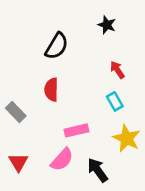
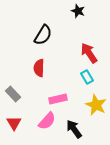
black star: (107, 25) -> (78, 11), moved
red arrow: (117, 70) -> (89, 53), size x1.5
gray rectangle: (16, 112) -> (13, 94), moved

